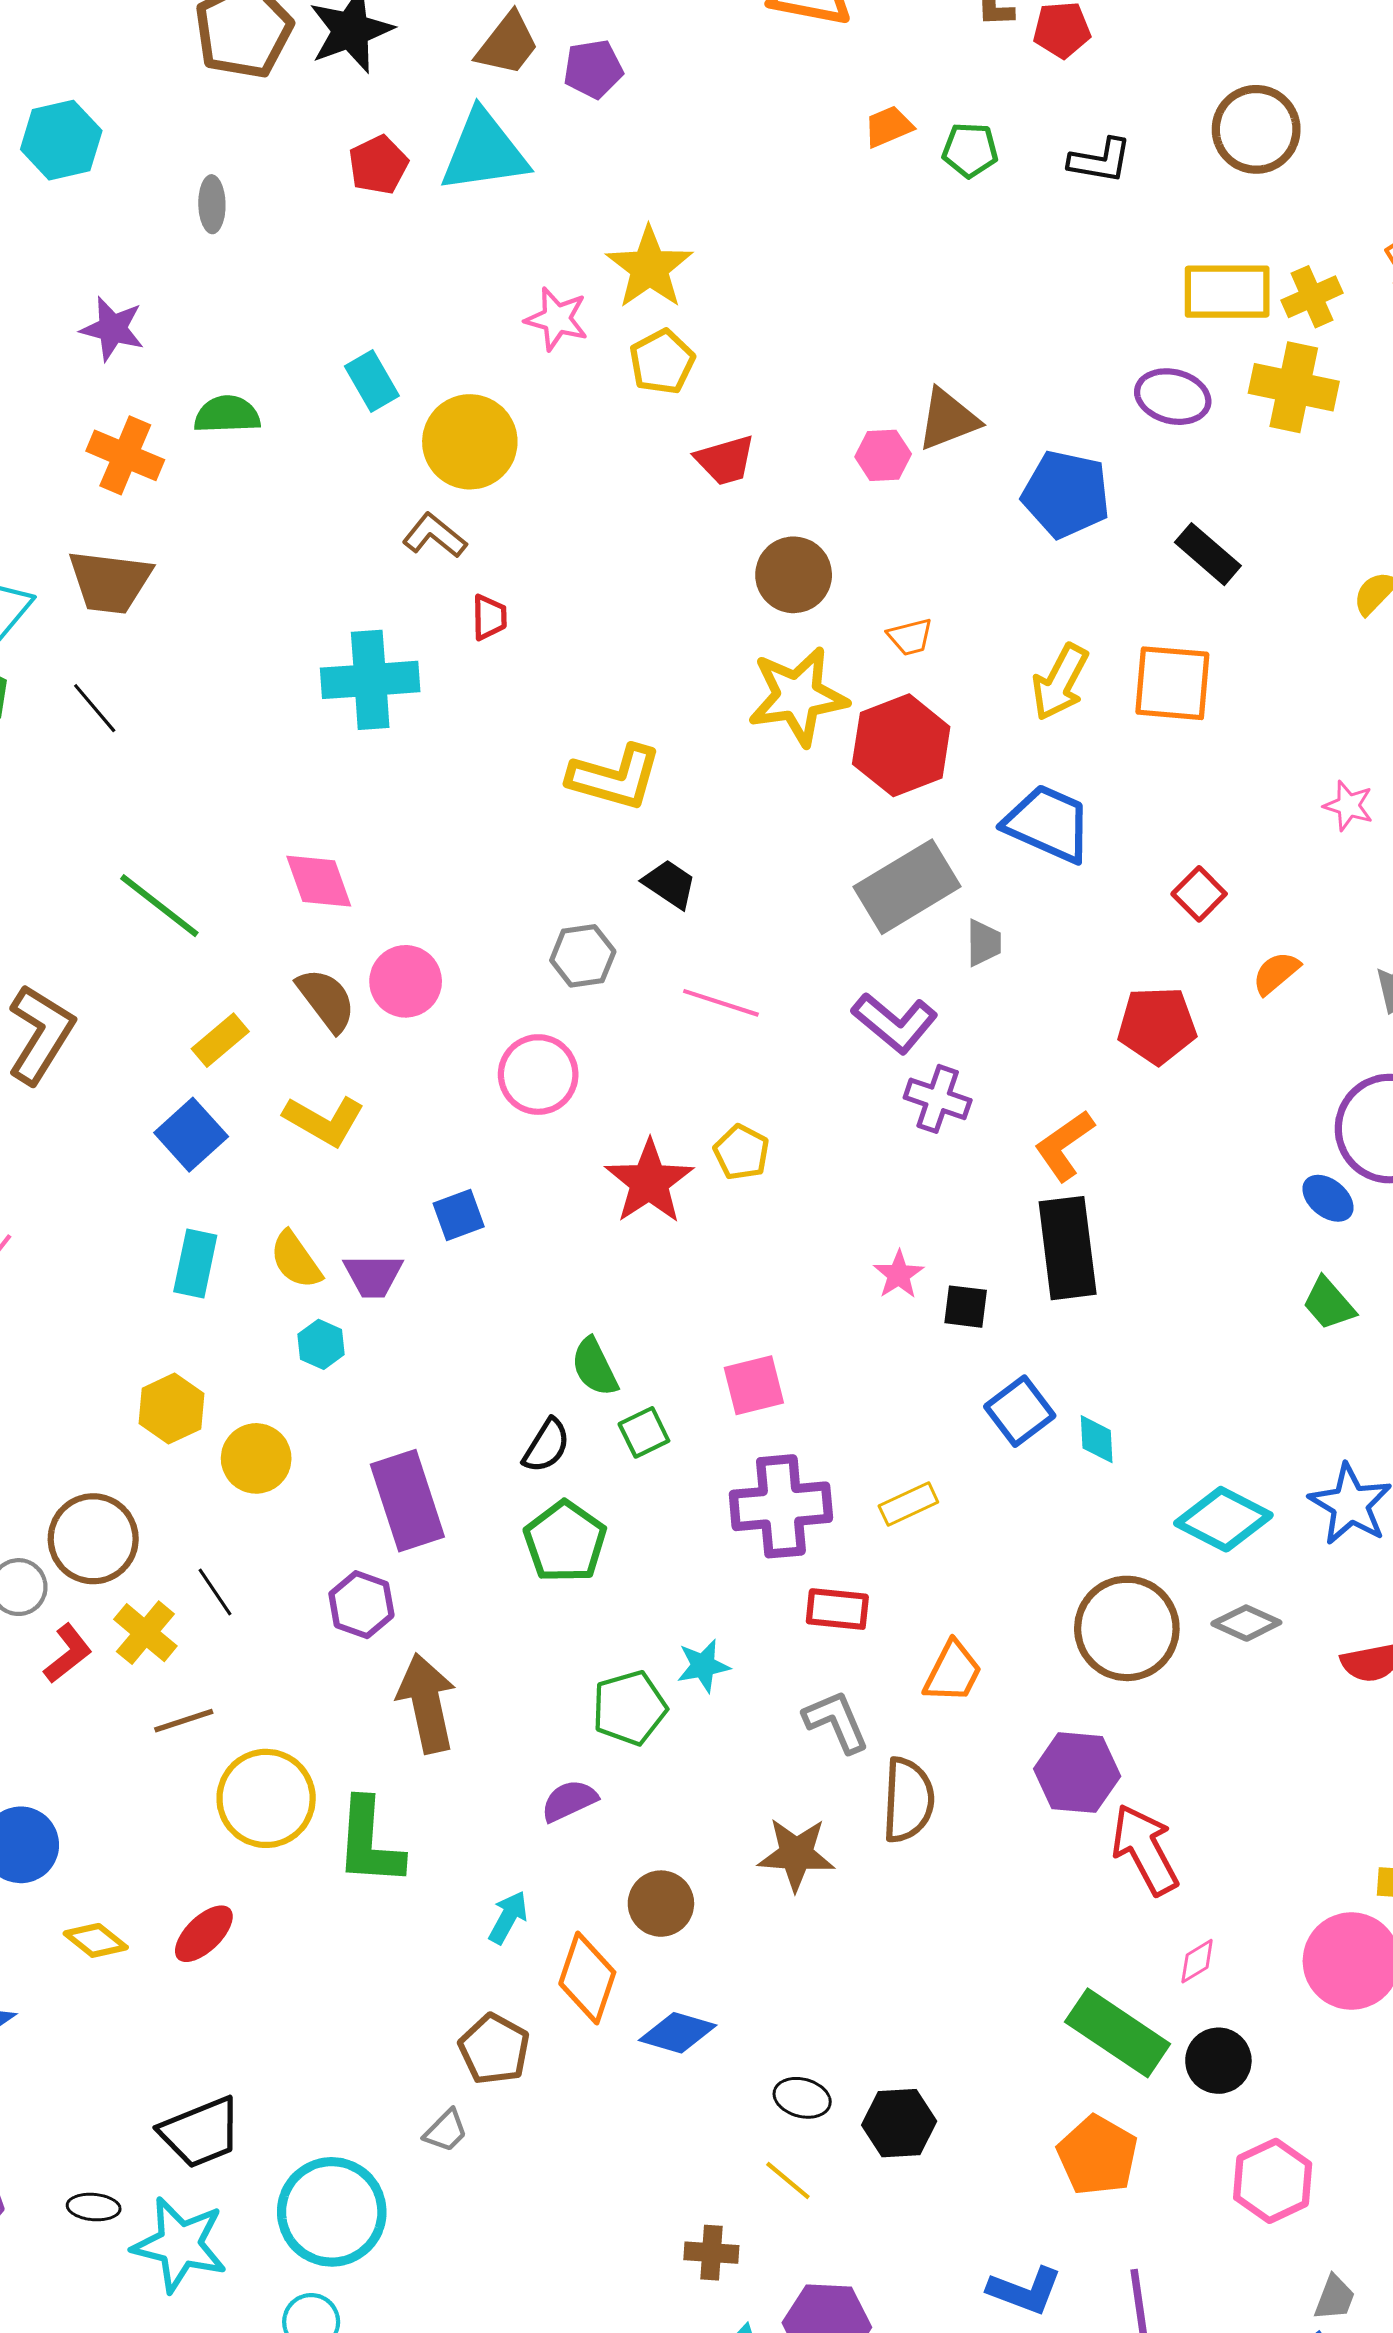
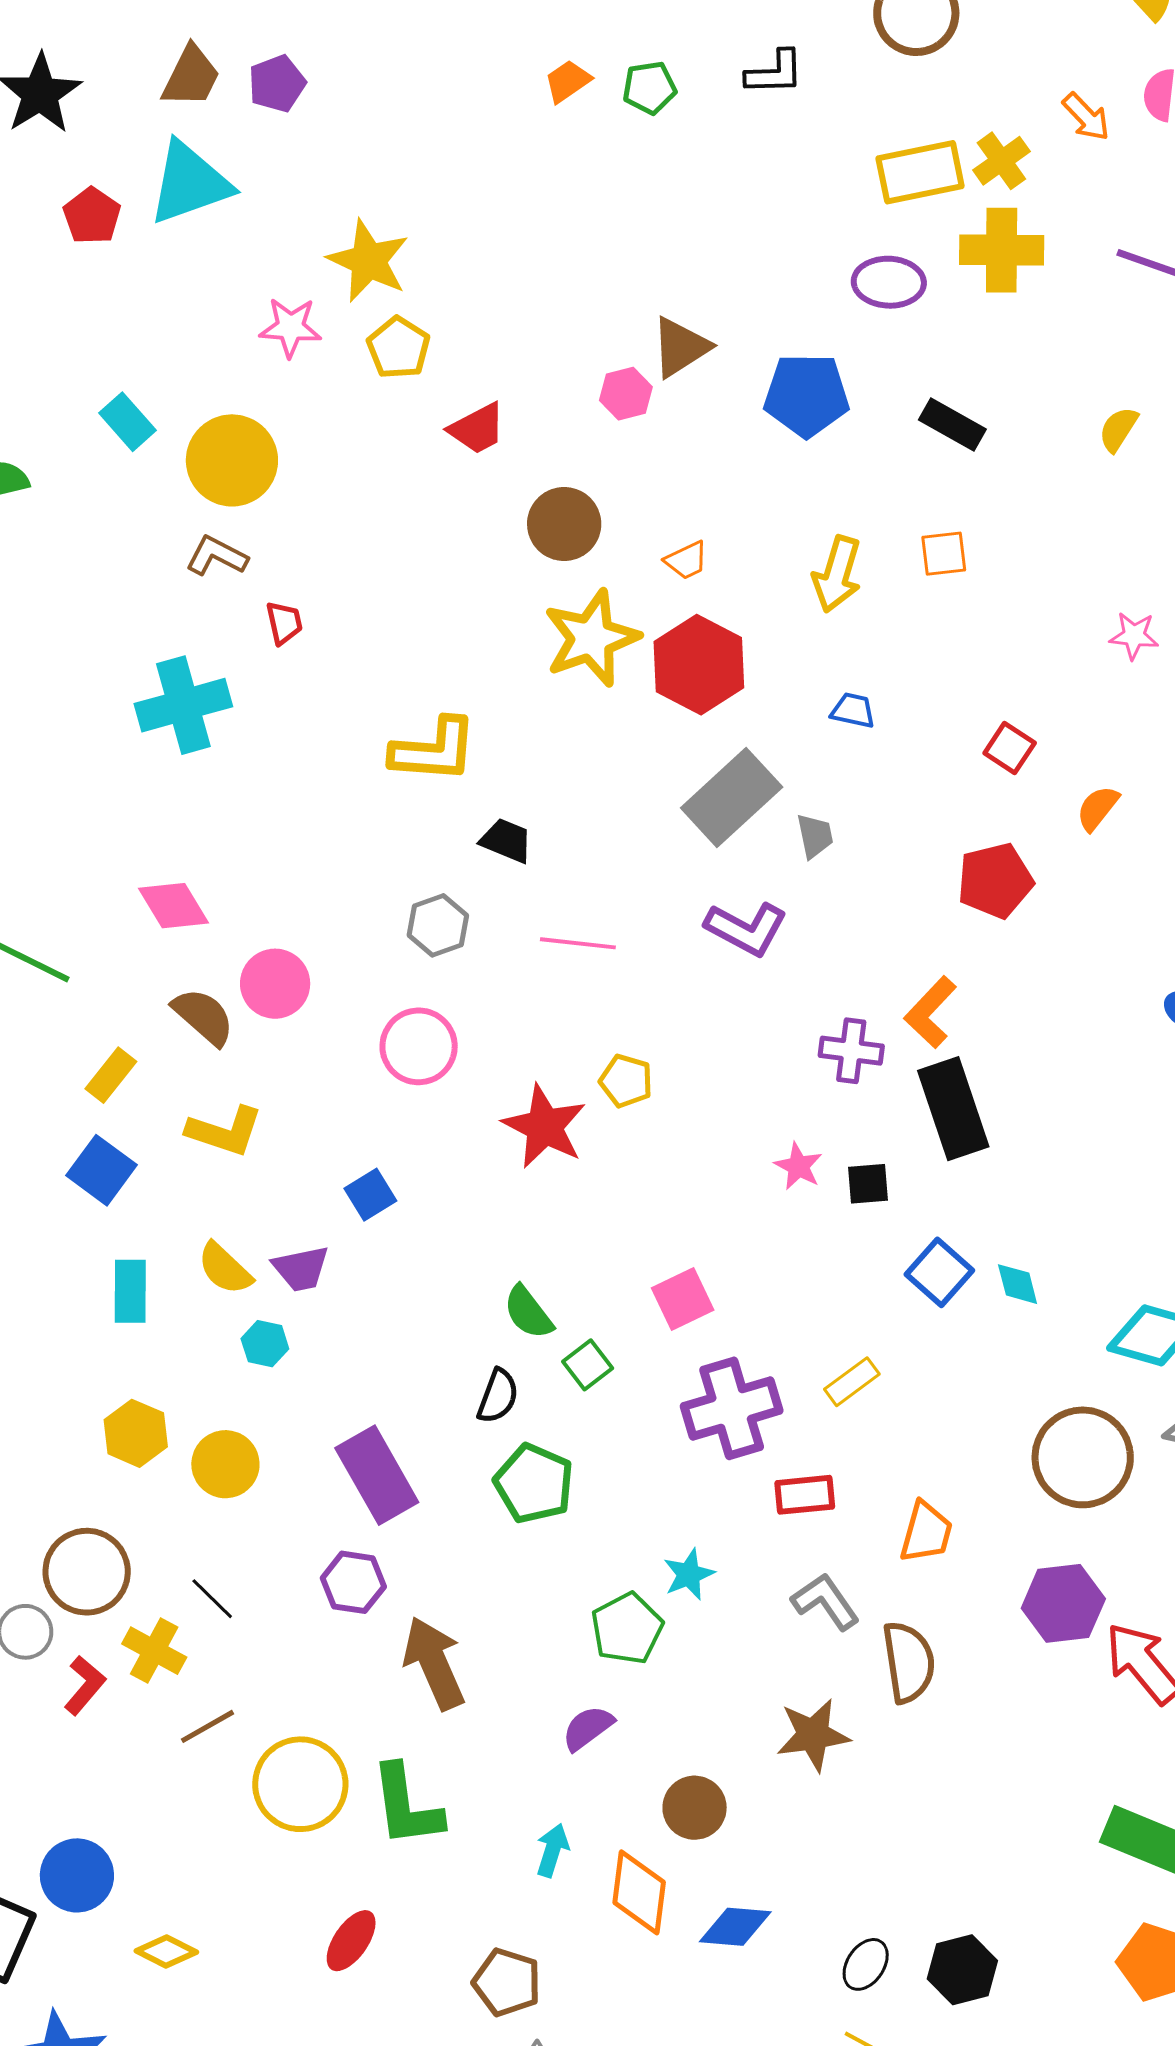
orange square: (1172, 683) -> (944, 554), size x0.6
blue trapezoid: (1048, 823) -> (853, 710), size x0.5
purple cross: (938, 1099) -> (851, 1051), moved
red ellipse: (204, 1934) -> (351, 1941), moved
brown pentagon: (494, 2049) -> (507, 1982), moved
black ellipse: (802, 2098) -> (866, 1964), turned -60

